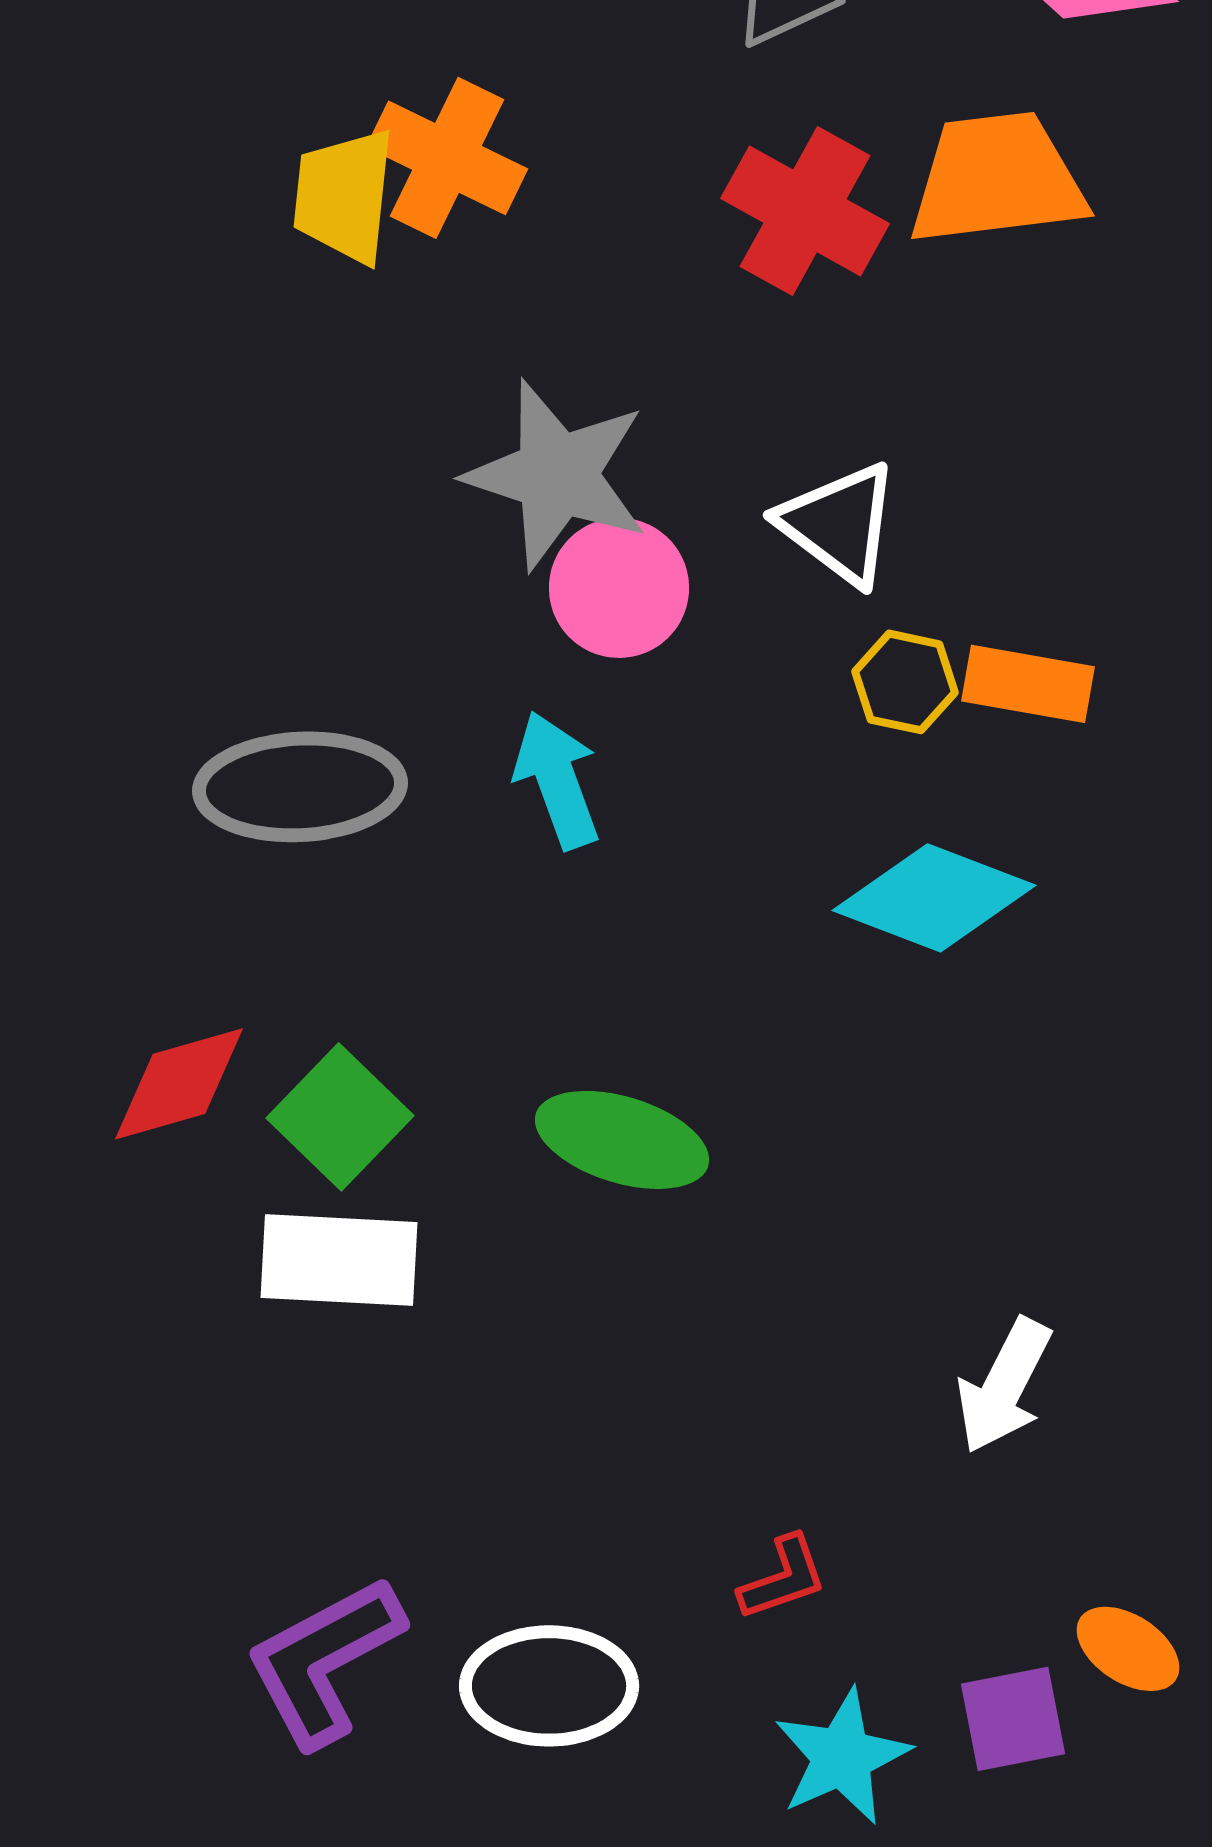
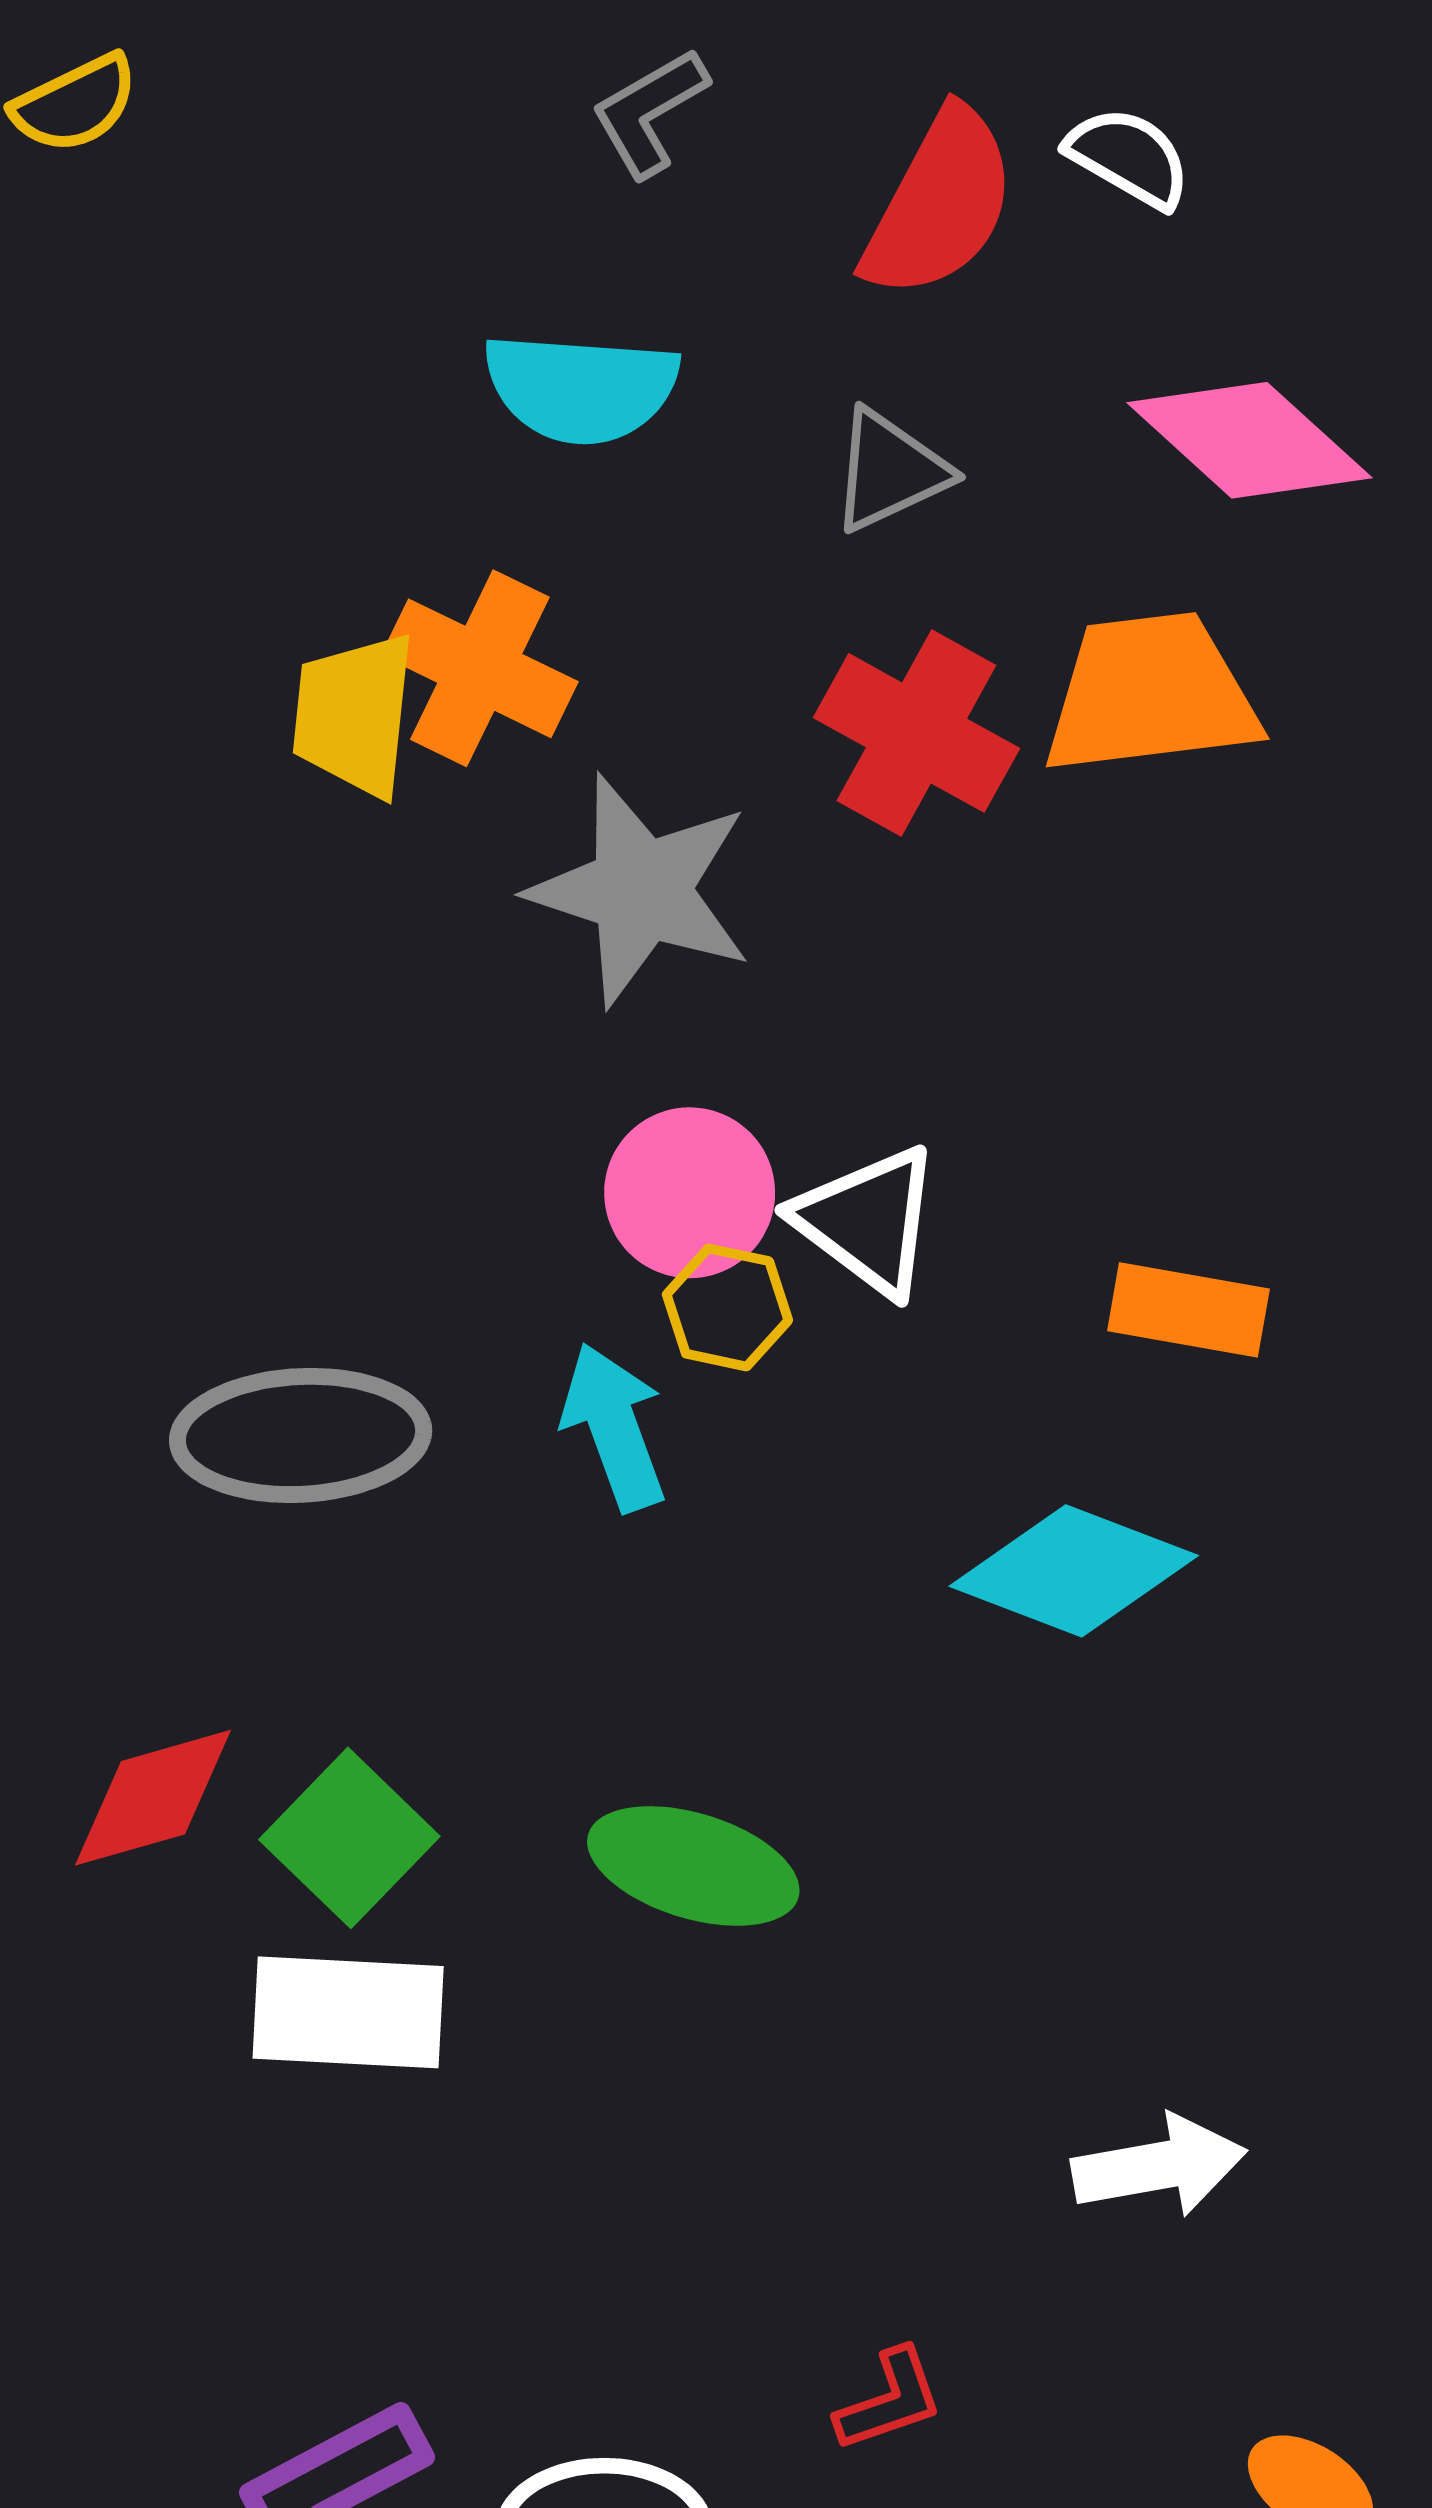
gray star: (557, 475) -> (641, 890), moved
white triangle: (839, 524) -> (868, 1221), moved
yellow hexagon: (905, 682) -> (727, 1307), moved
white arrow: (1004, 1386) -> (1159, 2166), turned -127

